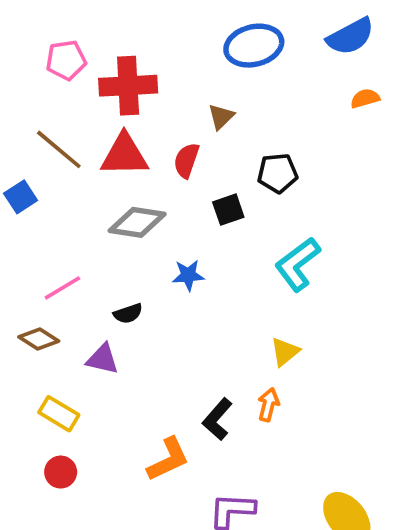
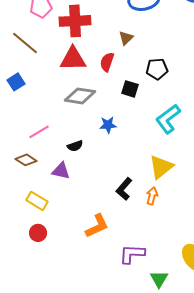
brown line: (59, 149) -> (25, 43), moved
black square: (228, 210) -> (130, 89), turned 36
yellow triangle: (285, 352) -> (161, 167), size x1.5
black L-shape: (217, 419) -> (124, 189), moved

